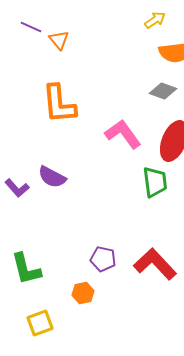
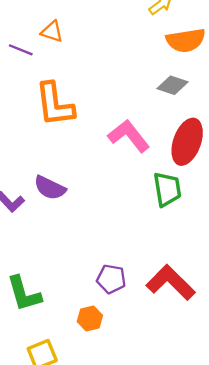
purple line: (31, 27) -> (21, 50), moved
orange triangle: (59, 40) -> (52, 32), turned -30

